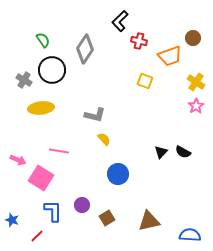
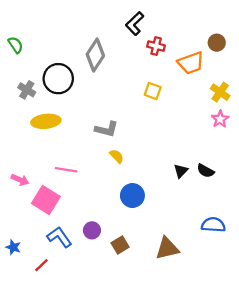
green semicircle: (43, 40) -> (16, 45), moved
yellow square: (145, 81) -> (153, 91), moved
blue L-shape: (53, 211) -> (59, 237), turned -35
blue semicircle: (190, 235) -> (213, 225), moved

